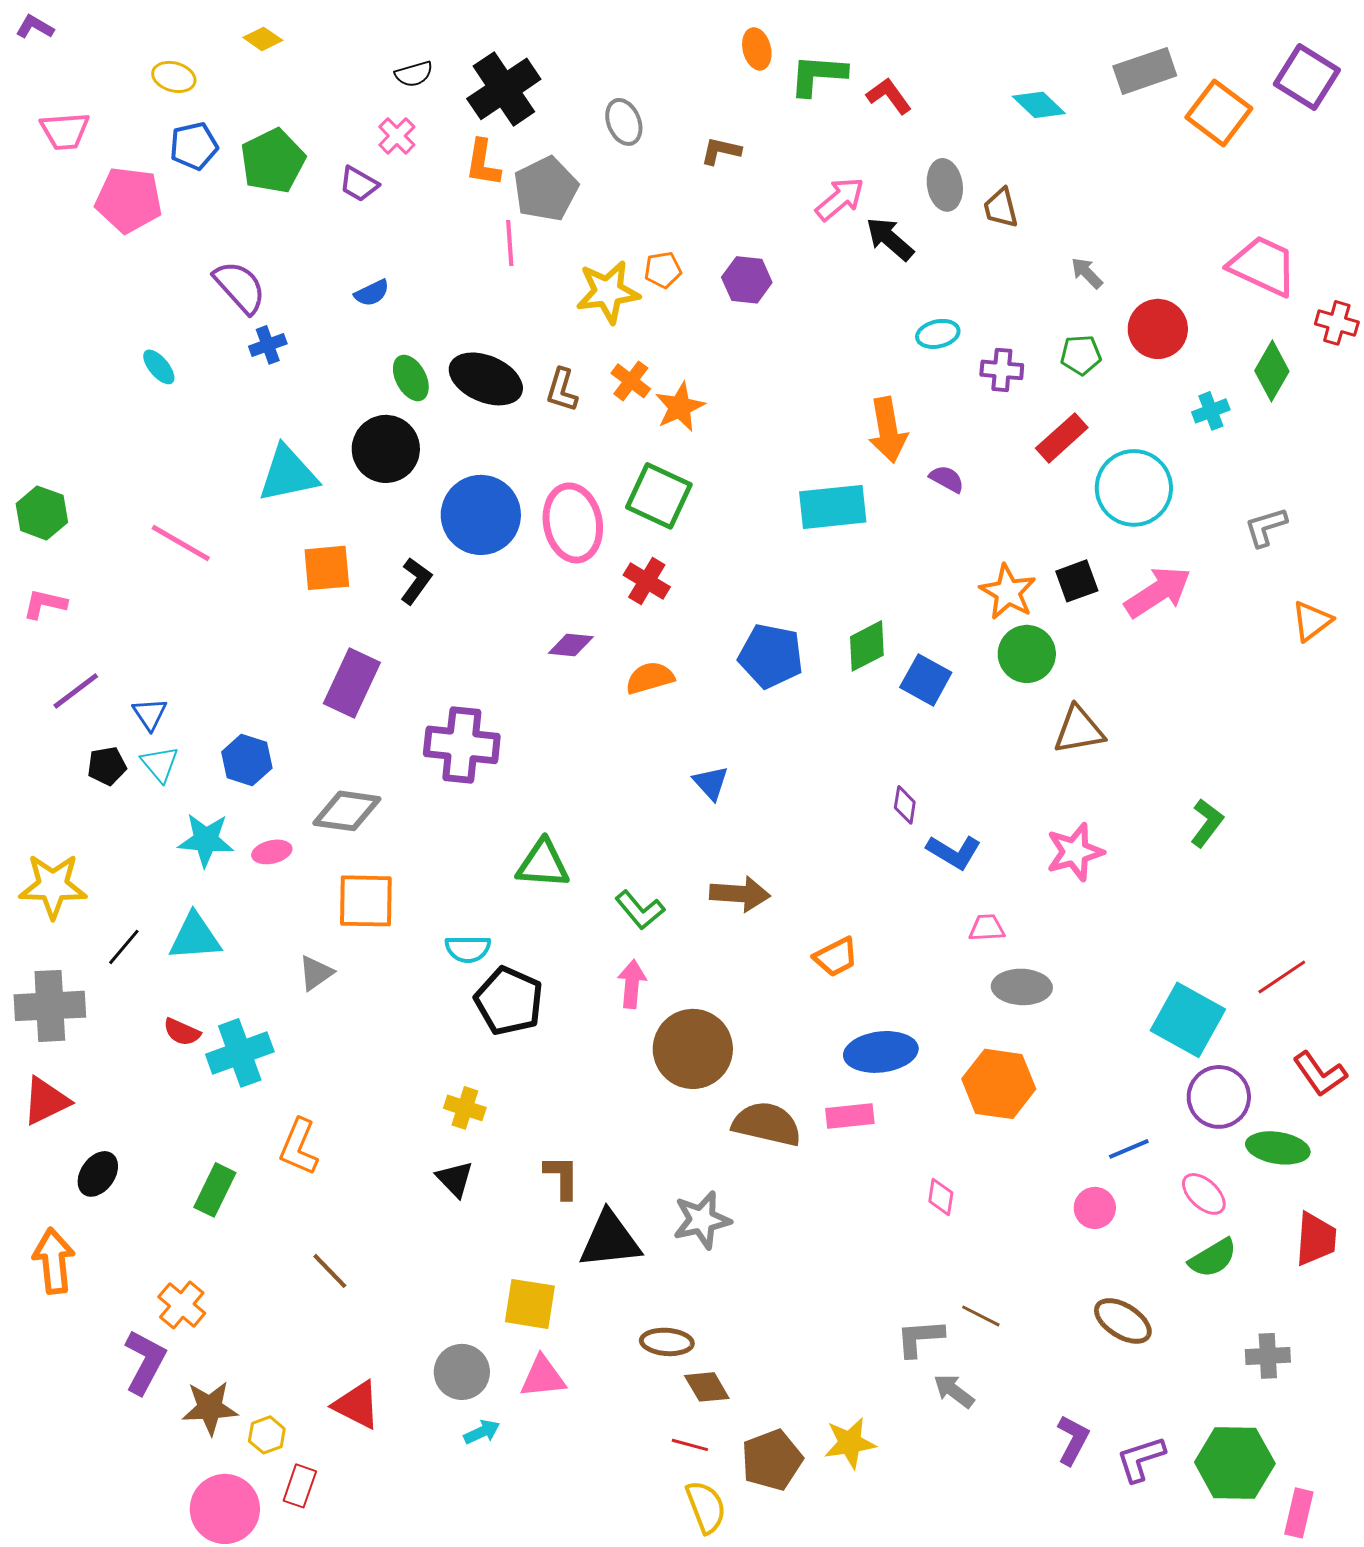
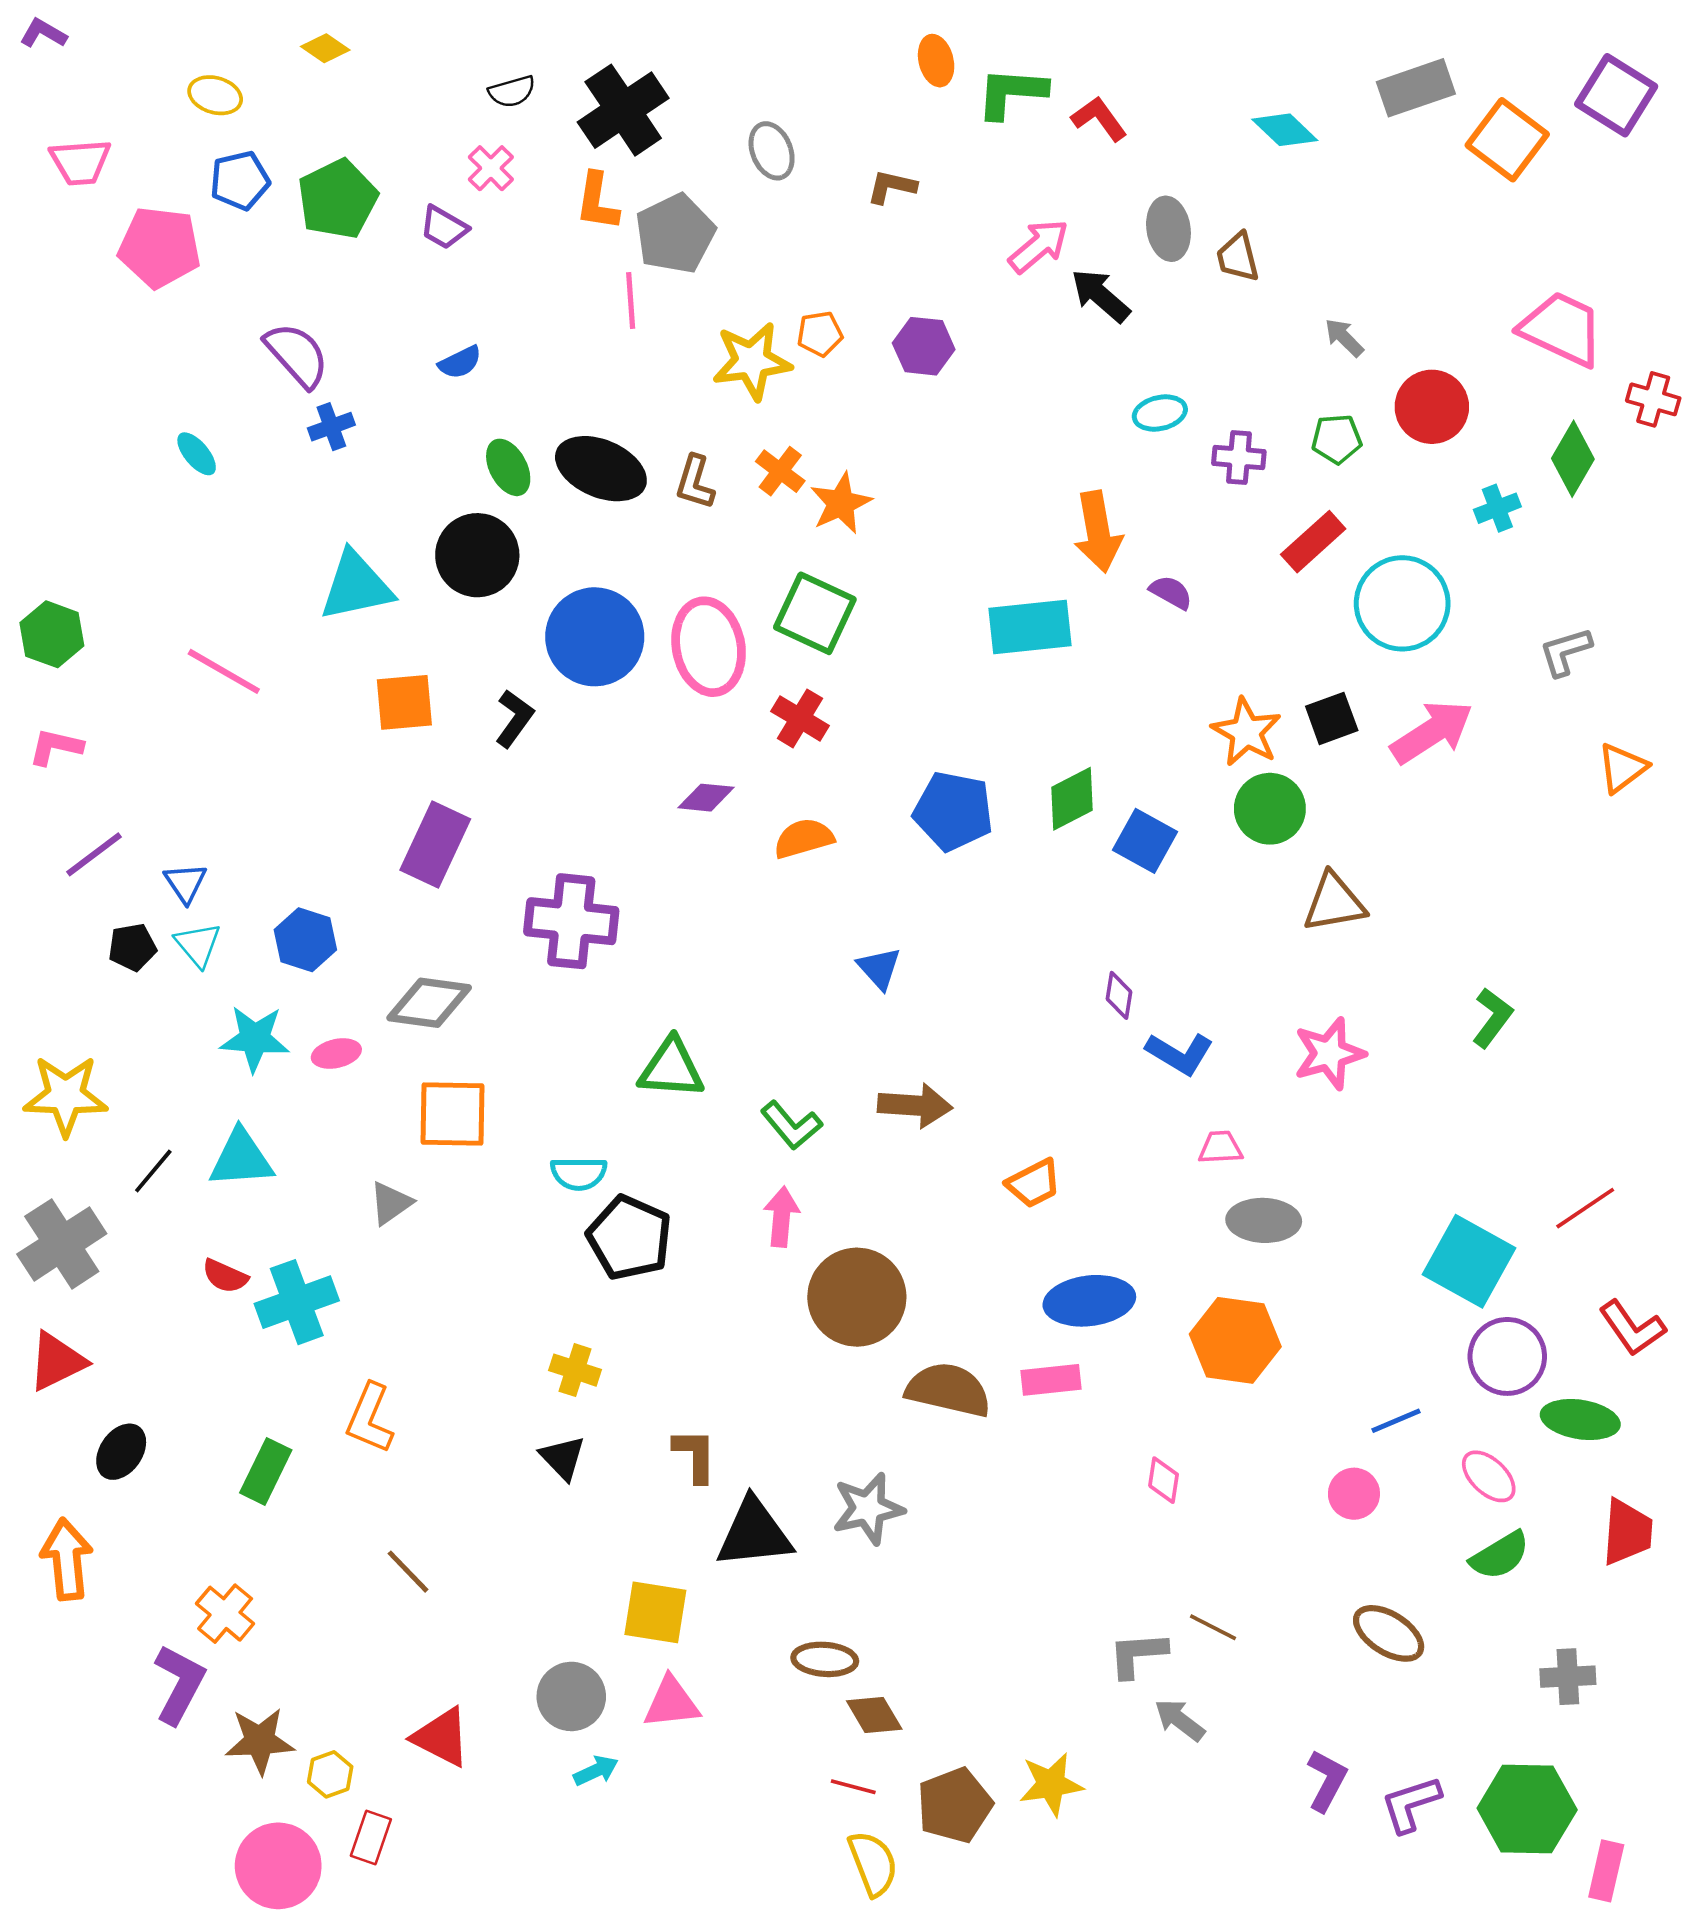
gray cross: (50, 1006) -> (62, 1244), turned -30

